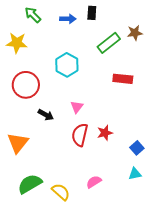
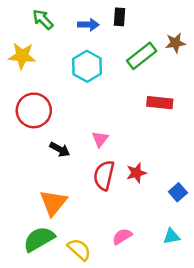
cyan hexagon: (67, 65) -> (87, 66), moved
orange triangle: (18, 143) -> (53, 203), moved
cyan triangle: (135, 174) -> (171, 236), moved

